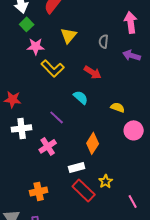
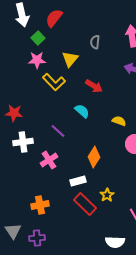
green square: (27, 24) -> (38, 38), moved
yellow triangle: (69, 35) -> (70, 59), moved
gray semicircle: (104, 41) -> (95, 42), moved

